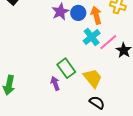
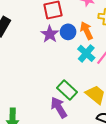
purple arrow: (55, 83) -> (59, 108), size x1.5

